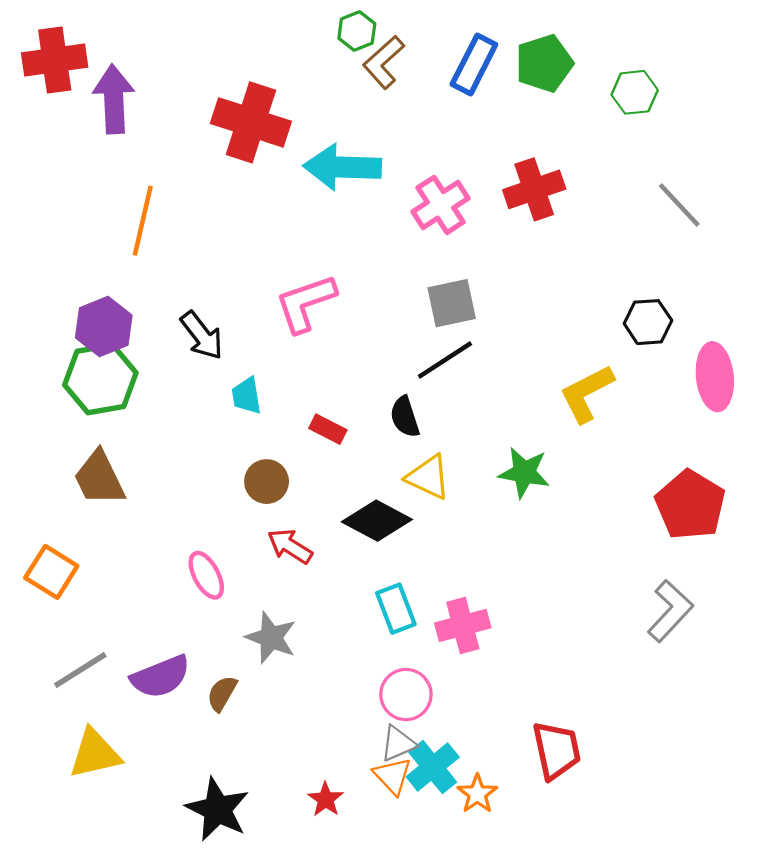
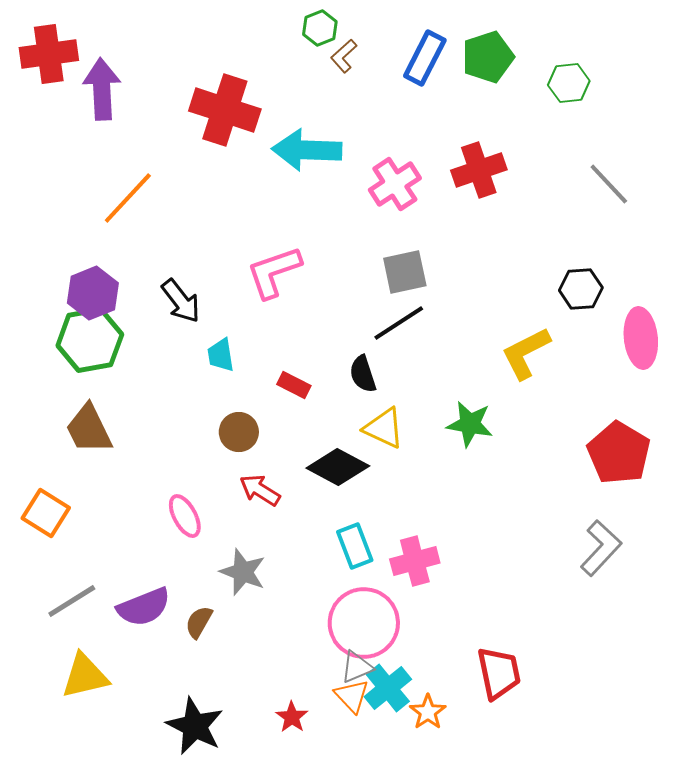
brown L-shape: (384, 62) -> (344, 56), size x0.7
orange line: (143, 221) -> (128, 198), turned 30
pink circle: (406, 695) -> (364, 623), size x1.5

